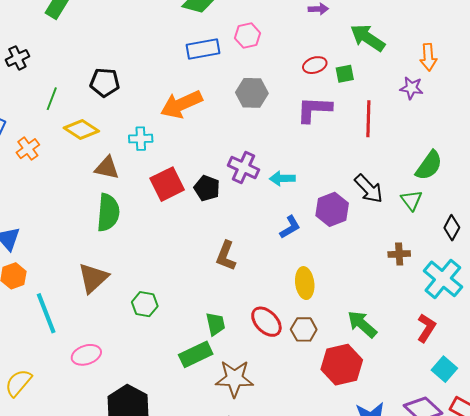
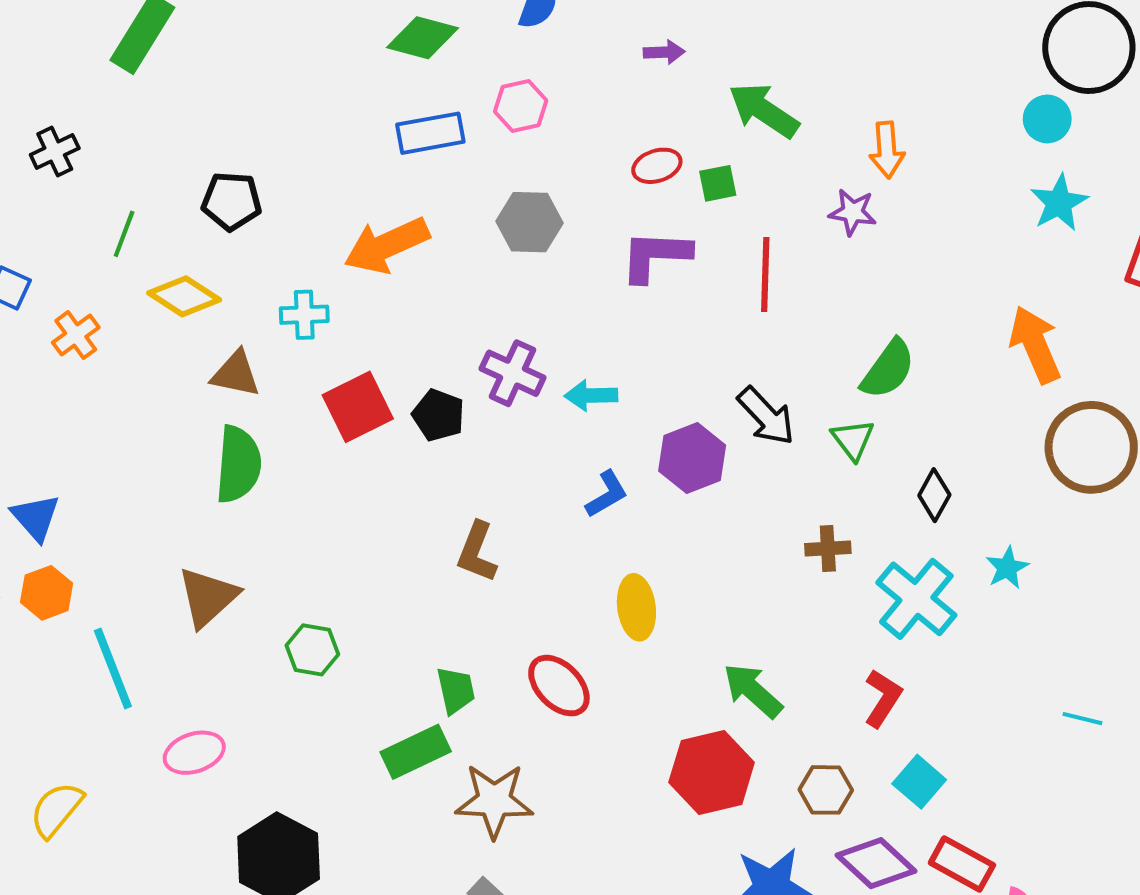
brown hexagon: (304, 329) -> (826, 790), moved

